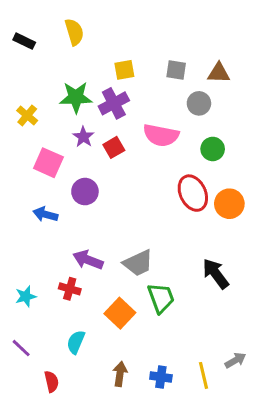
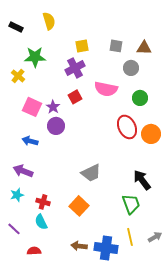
green star: (76, 97) -> (35, 57), moved
purple star: (83, 137) -> (53, 107), moved
purple arrow: (88, 260) -> (23, 171), moved
red cross: (70, 289) -> (43, 202), moved
green trapezoid: (161, 298) -> (131, 204), moved
cyan semicircle: (76, 342) -> (41, 222), moved, turned -49
brown arrow: (120, 374) -> (79, 246), turned -91
yellow line: (204, 375) -> (130, 237), moved
blue cross: (161, 377) -> (106, 248), size x1.6
red semicircle: (51, 382) -> (34, 251), turned -80

